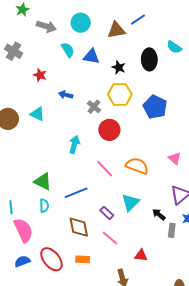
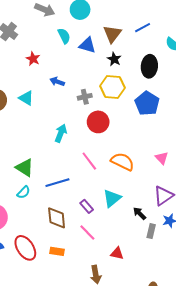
blue line: (138, 20) -> (143, 28), moved
brown triangle: (116, 30) -> (112, 34), moved, turned -48
black ellipse: (149, 59) -> (149, 66), moved
gray cross: (94, 107) -> (85, 97), turned 32
cyan semicircle: (44, 206) -> (23, 192), turned 40

